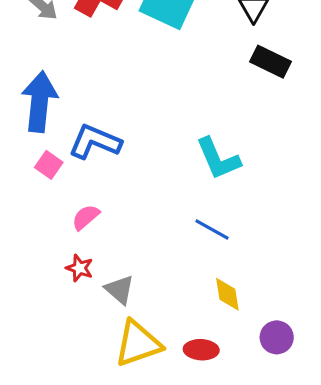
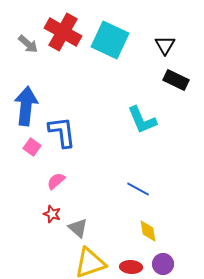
blue L-shape: (95, 142) -> (62, 132), turned 60
cyan L-shape: (218, 159) -> (142, 120), moved
purple circle: (277, 337) -> (163, 264), moved

